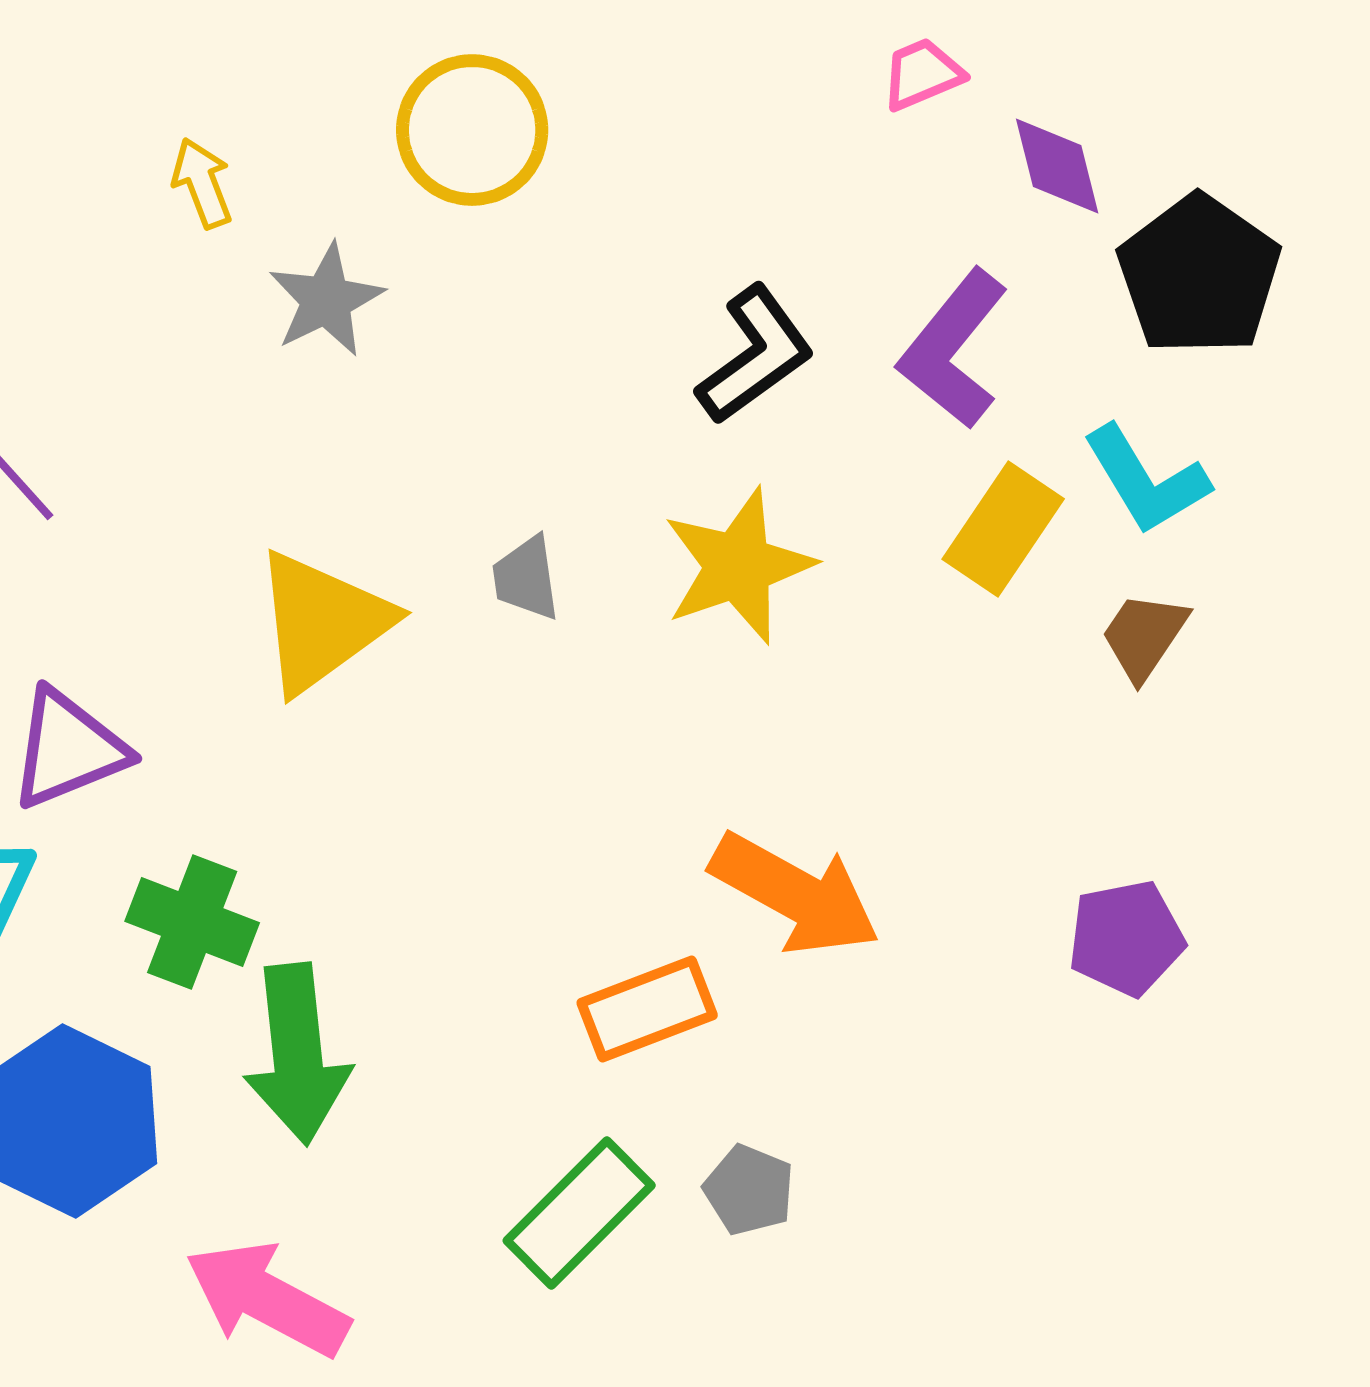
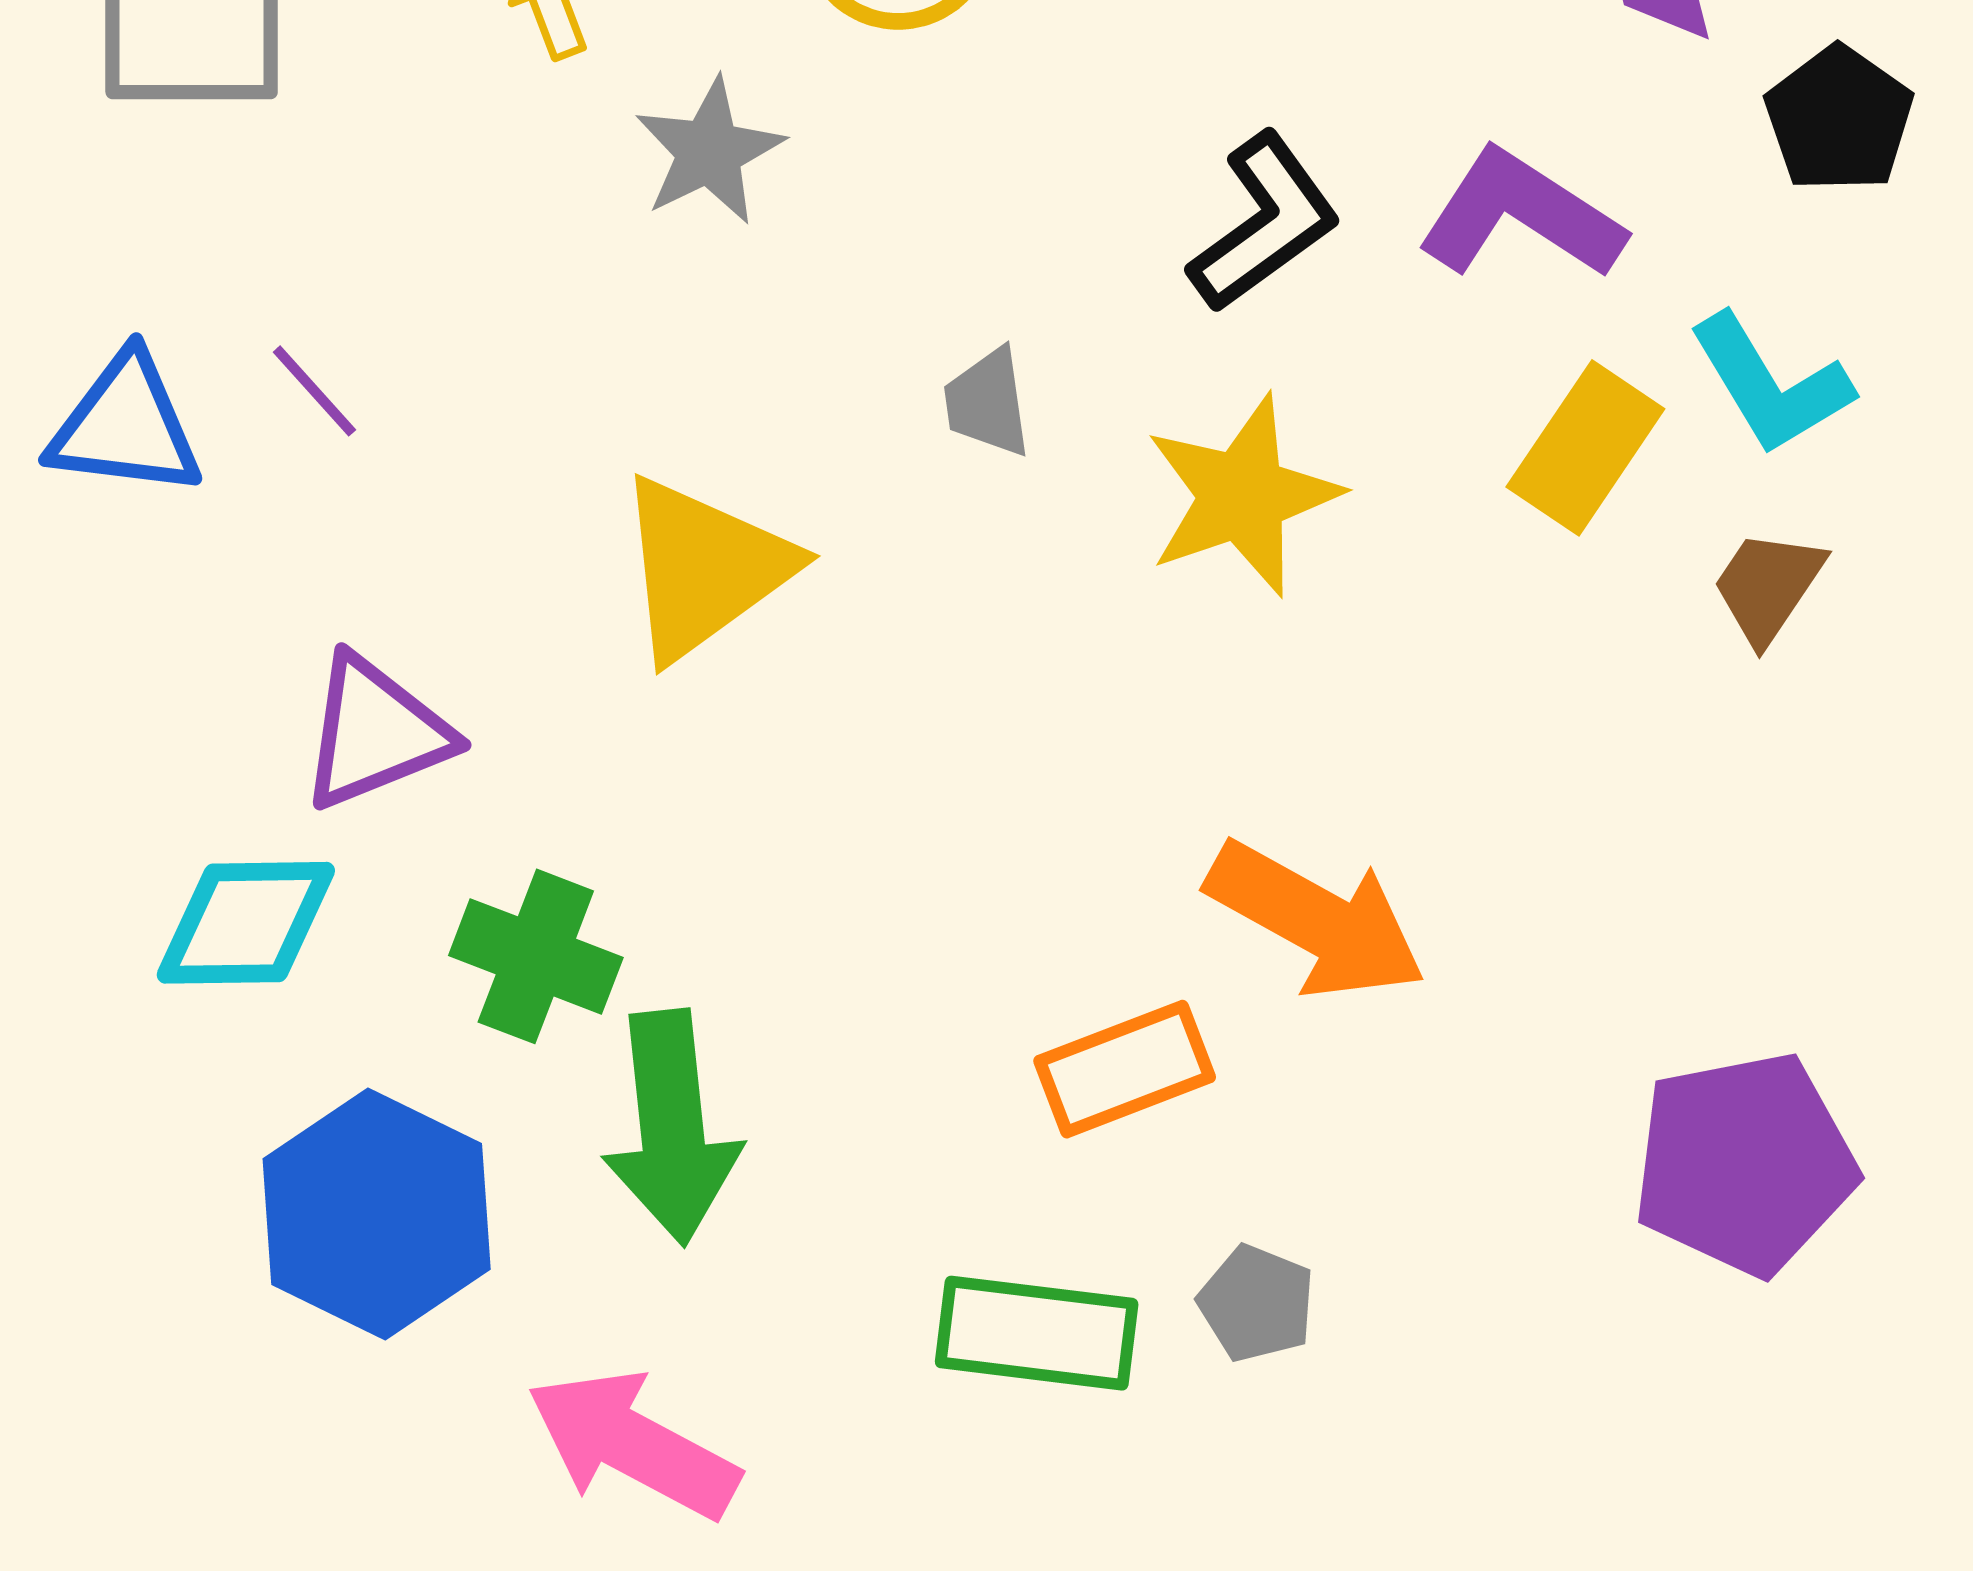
black pentagon: (1199, 275) -> (1839, 119), size x0.7
purple L-shape: (953, 349) -> (1521, 215), turned 84
gray trapezoid: (526, 578) -> (987, 403), moved
purple pentagon: (1126, 938) -> (1745, 1164), moved, size x1.5
green rectangle: (579, 1213) -> (1037, 1333), turned 52

